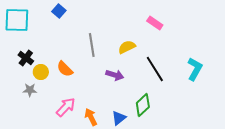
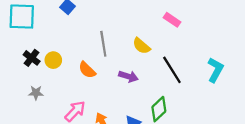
yellow semicircle: (127, 47) -> (141, 46), turned -114
orange semicircle: (65, 69) -> (87, 70), moved
yellow circle: (41, 72) -> (53, 60), moved

